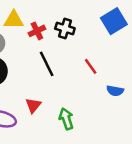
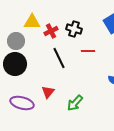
red line: (91, 66) -> (88, 51), moved, turned -56
green arrow: (66, 119) -> (75, 103), turned -120

